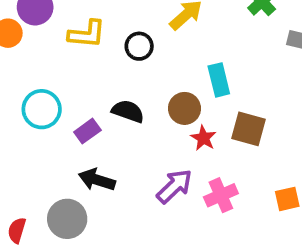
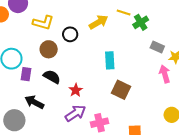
brown circle: (184, 108) -> (49, 49), moved
black semicircle: (128, 111) -> (52, 77), moved
purple rectangle: (87, 131) -> (26, 74), moved, turned -56
red star: (203, 138) -> (76, 90), moved

